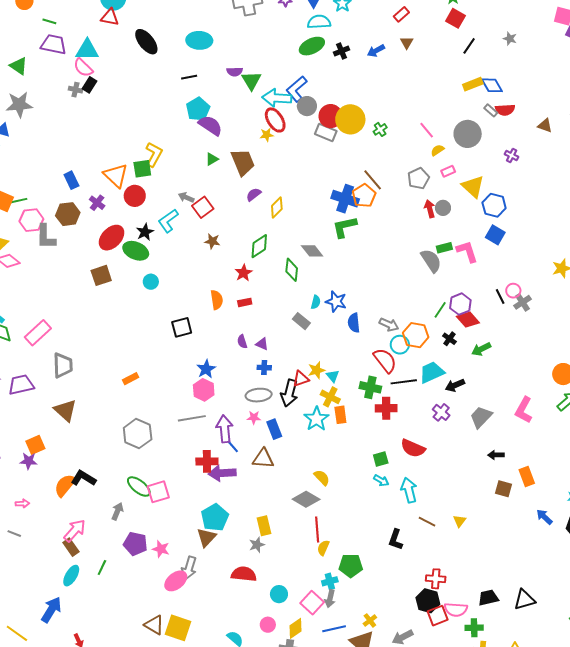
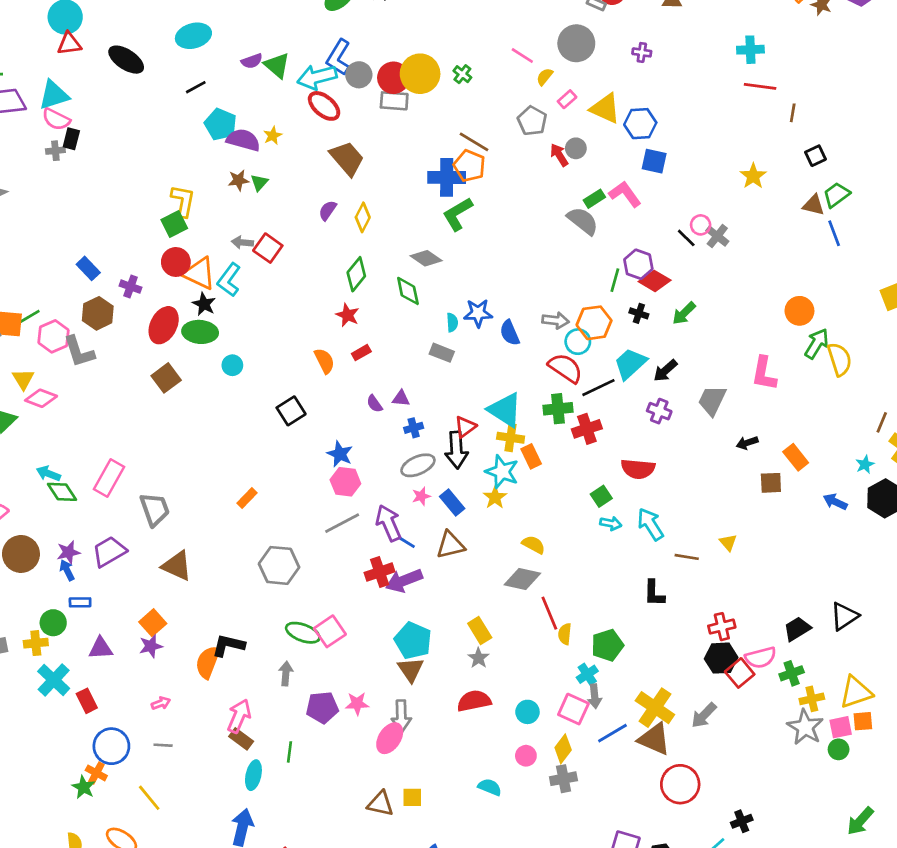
yellow star: (267, 135) -> (273, 136), moved
brown trapezoid: (243, 162) -> (347, 158), moved
orange triangle: (116, 175) -> (199, 273), moved
brown star: (212, 241) -> (238, 180), moved
yellow star: (316, 370) -> (495, 497), moved
cyan triangle: (333, 376) -> (505, 410), size x2.0
yellow cross: (370, 620) -> (655, 708), size x2.0
yellow square: (178, 628) -> (412, 797), size x0.6

